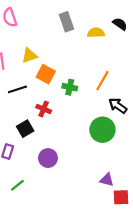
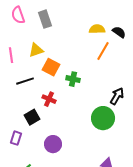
gray rectangle: (66, 22) -> (45, 19), moved
black semicircle: (120, 24) -> (119, 32), moved
orange line: (102, 81) -> (103, 51), moved
black arrow: (118, 106) -> (117, 96), turned 84

